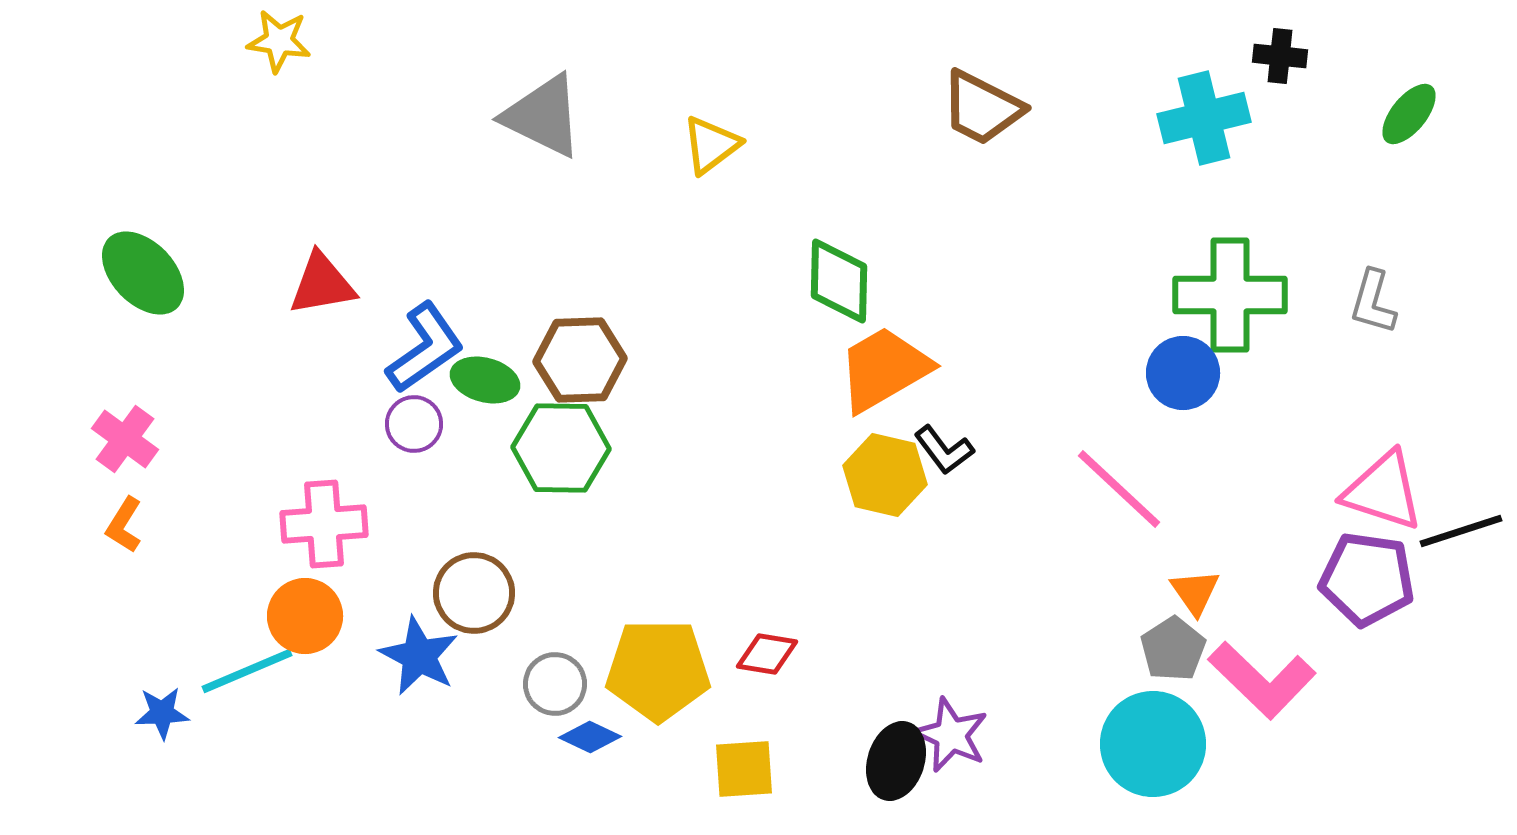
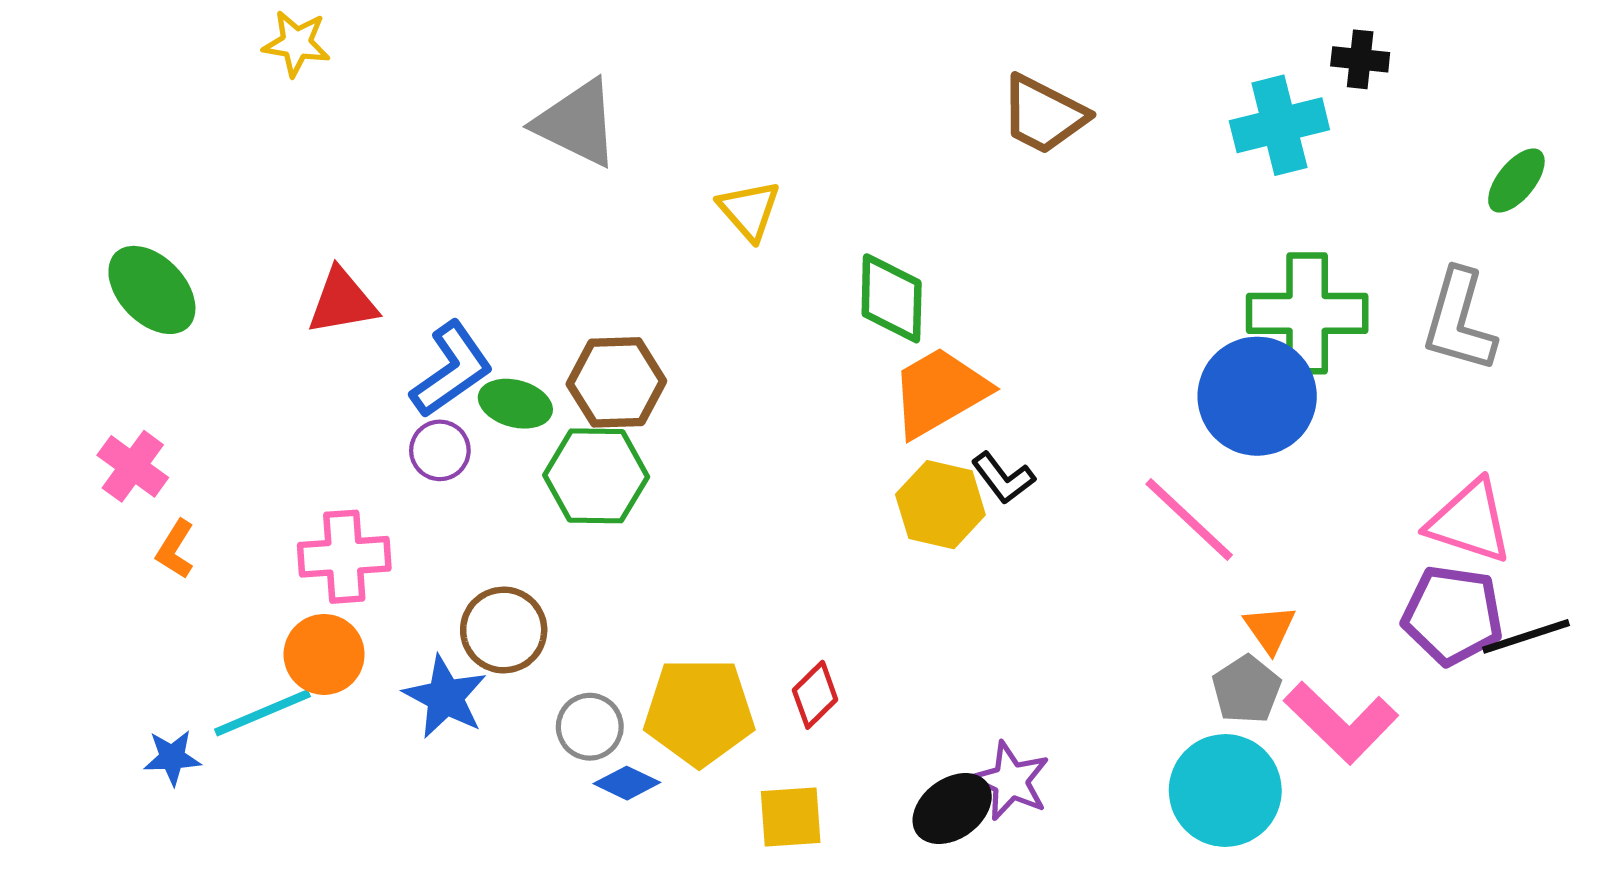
green ellipse: (1409, 114) -> (1516, 180), moved
yellow triangle: (711, 145) -> (749, 210), moved, turned -34
gray L-shape: (1373, 302) -> (1459, 321), size x1.5
blue circle: (1183, 373) -> (1257, 396), size x1.5
orange L-shape: (124, 525) -> (175, 549), moved
black line: (1461, 531) -> (1526, 636), moved
red diamond: (767, 654) -> (815, 695), turned -54
black ellipse: (896, 761) -> (952, 809), turned 36

